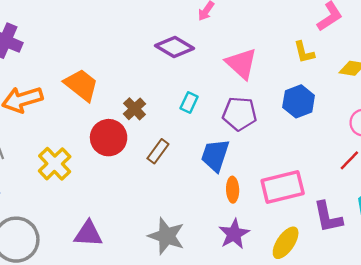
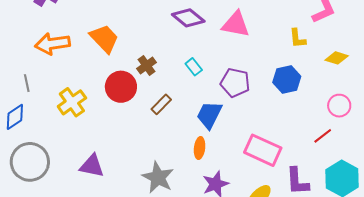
pink triangle: (241, 64) -> (236, 24), moved, turned -40
cyan rectangle: (189, 102) -> (194, 67), turned -72
pink rectangle: (283, 187) -> (263, 150), turned 30
orange ellipse: (233, 190) -> (200, 148), moved

